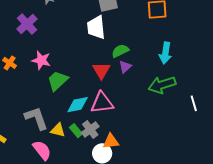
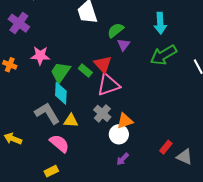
red triangle: (101, 70) -> (103, 64), moved
cyan diamond: (78, 105) -> (61, 93), moved, turned -65
green rectangle: (76, 131) -> (85, 70), moved

